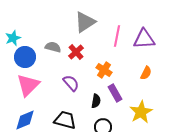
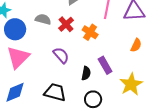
orange cross: (104, 70) -> (90, 32), moved

